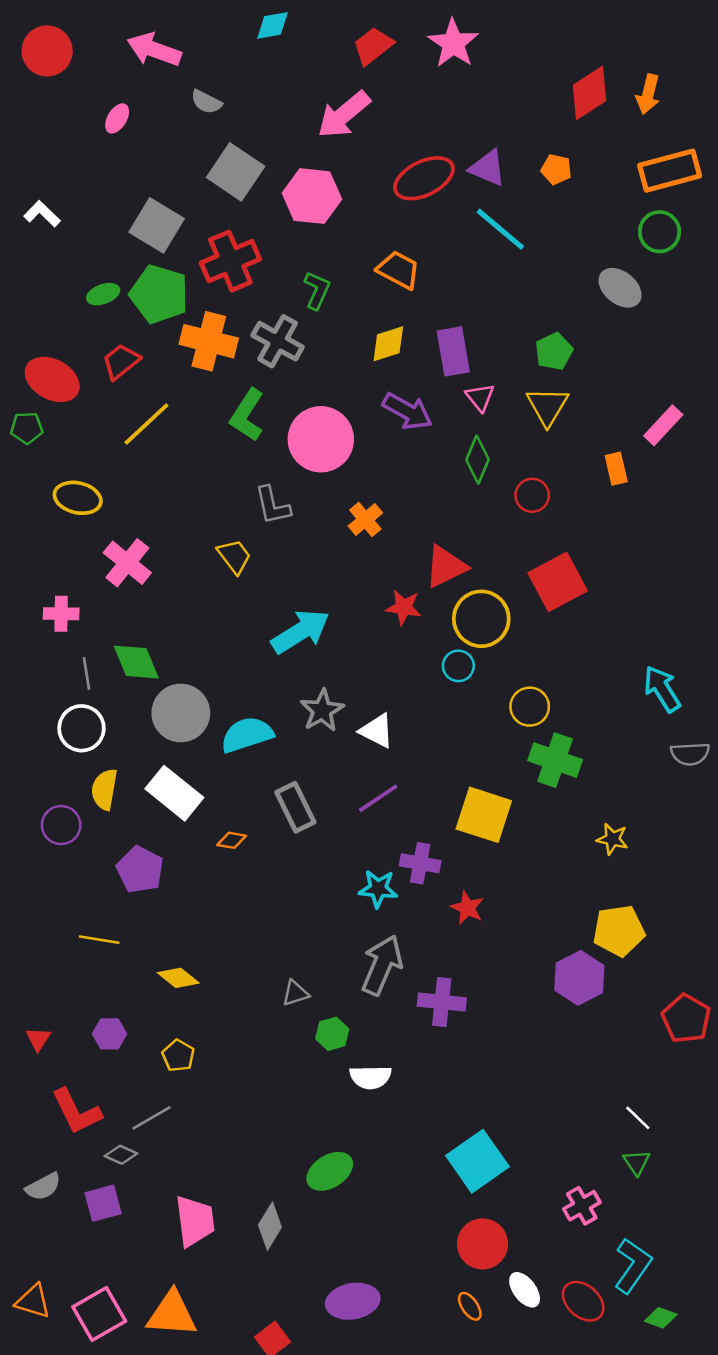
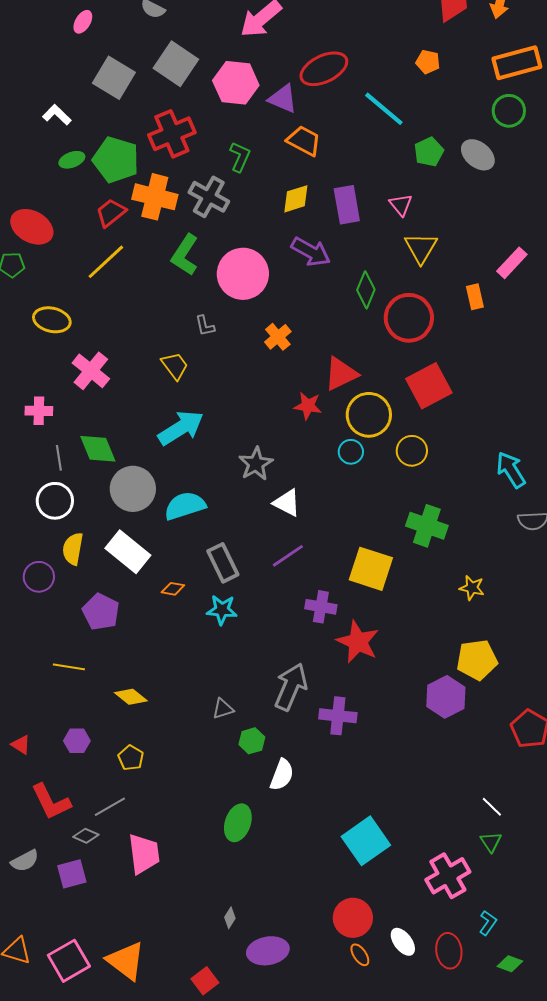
purple triangle: (488, 168) -> (283, 99), moved
white L-shape: (42, 214) -> (57, 115), moved
gray square: (157, 225) -> (114, 78), moved
green pentagon: (554, 351) -> (429, 152), moved
red trapezoid: (121, 362) -> (111, 213), moved
pink triangle: (480, 397) -> (401, 205), moved
red circle: (532, 495) -> (409, 318), size x1.8
gray L-shape: (272, 505) -> (205, 326), size x0.7
cyan arrow: (300, 632) -> (181, 428), moved
yellow circle: (530, 707) -> (412, 451), moved
gray star: (322, 710) -> (256, 464), moved
cyan star: (378, 889) -> (222, 610), moved
red star: (467, 908) -> (358, 642), size x1.6
red triangle: (38, 1039) -> (21, 745), turned -30
white semicircle: (370, 1077) -> (282, 775), turned -68
green ellipse: (330, 1171) -> (238, 823), moved, turned -39
pink cross: (582, 1206) -> (448, 876), size x1.5
pink trapezoid: (195, 1221) -> (144, 854), moved
gray diamond: (270, 1226) -> (230, 918), moved, size x0.6
red circle: (483, 1244) -> (353, 918), moved
cyan L-shape: (633, 1266) -> (488, 923), size x0.6
red ellipse: (583, 1301) -> (449, 951), turned 40
orange triangle: (172, 1314) -> (126, 961), turned 33

